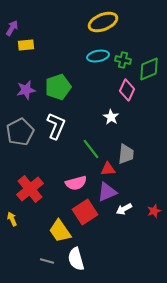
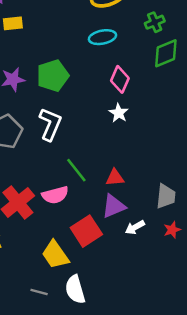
green cross: (123, 60) -> (155, 22), moved, turned -35
pink diamond: (127, 90) -> (120, 79), moved
green line: (91, 149) -> (76, 170), moved
gray trapezoid: (126, 154) -> (166, 196), moved
pink semicircle: (76, 183) -> (55, 195), moved

